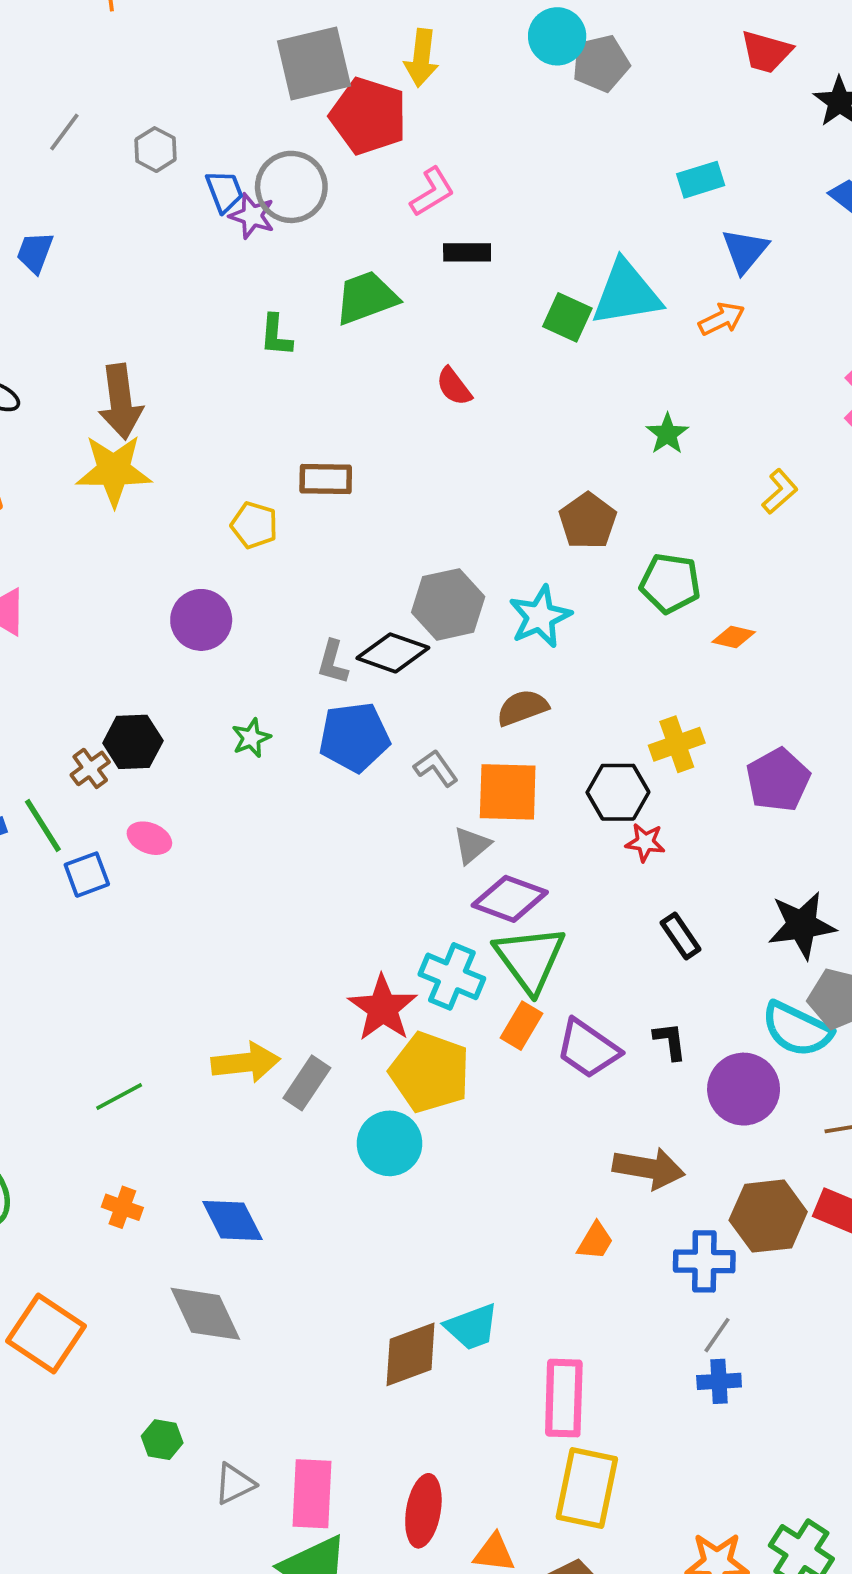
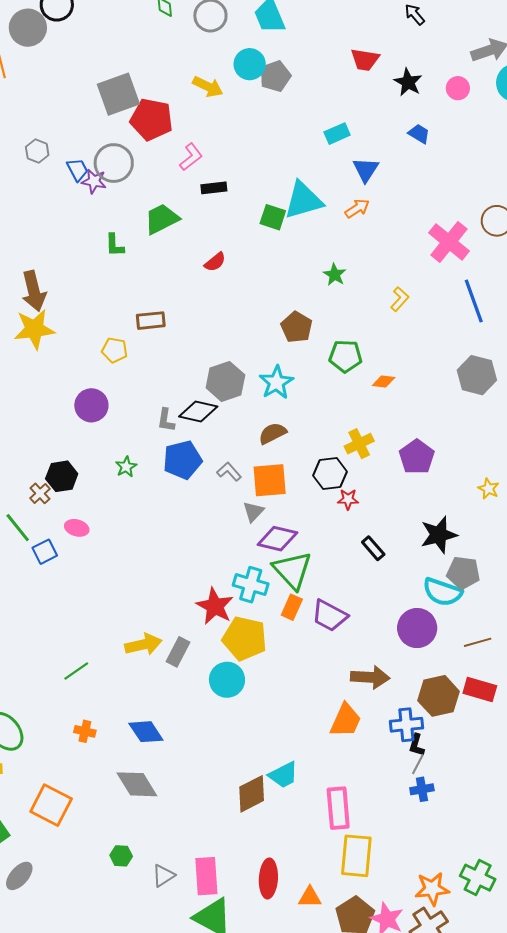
yellow arrow: (421, 58) -> (208, 87), moved, turned -64
red semicircle: (454, 386) -> (215, 262), turned -85
black L-shape: (670, 1041) -> (417, 745), moved, turned -150
orange trapezoid: (595, 1241) -> (346, 720), size x1.6

